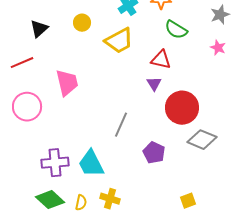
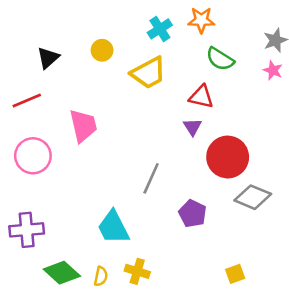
pink star: (218, 48) -> (273, 70), moved
purple cross: (55, 163) -> (27, 230), moved

